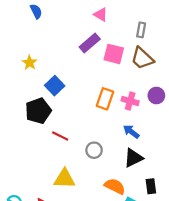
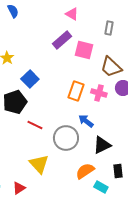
brown trapezoid: (142, 58) -> (111, 67), moved
blue arrow: (131, 132) -> (86, 121), moved
gray circle: (94, 150) -> (66, 138), size x1.6
yellow triangle: (65, 179) -> (39, 164), turned 45
orange semicircle: (115, 186) -> (85, 171), turned -60

